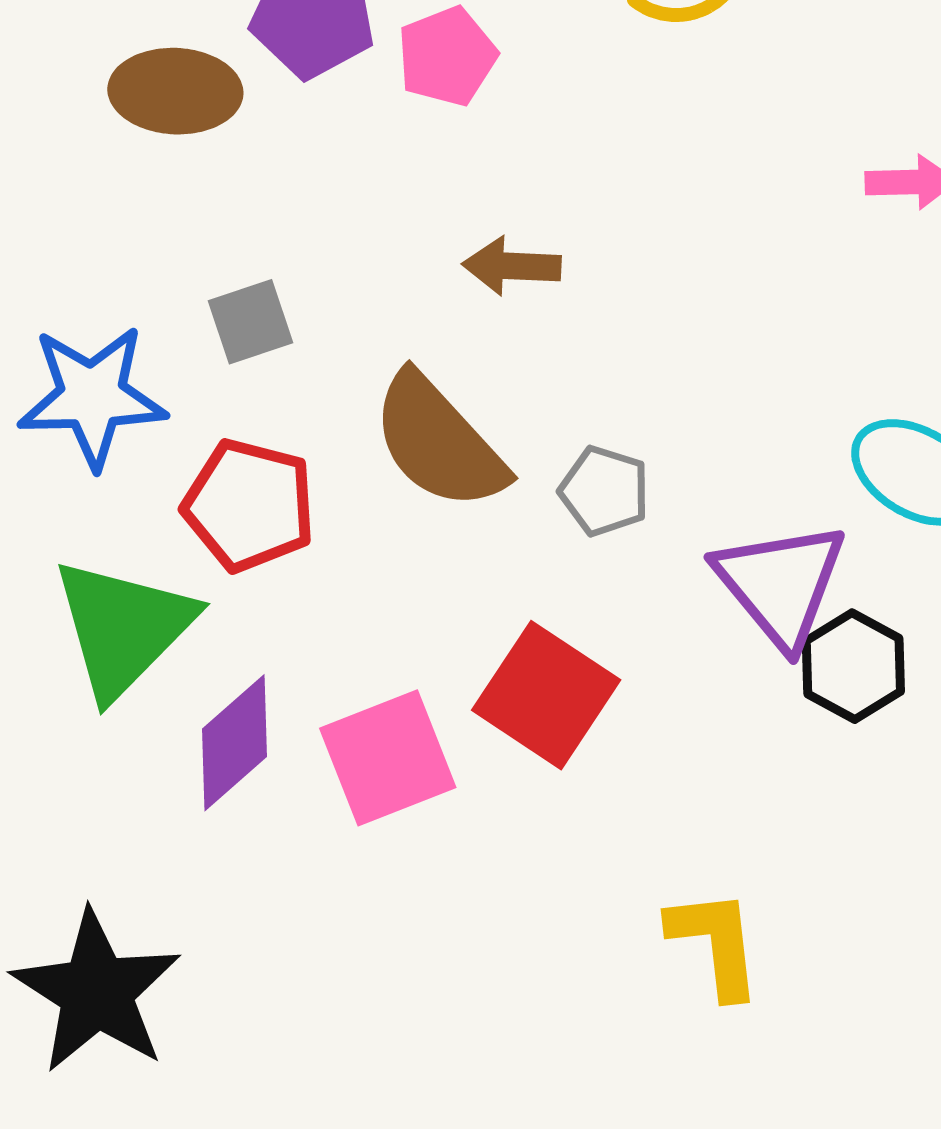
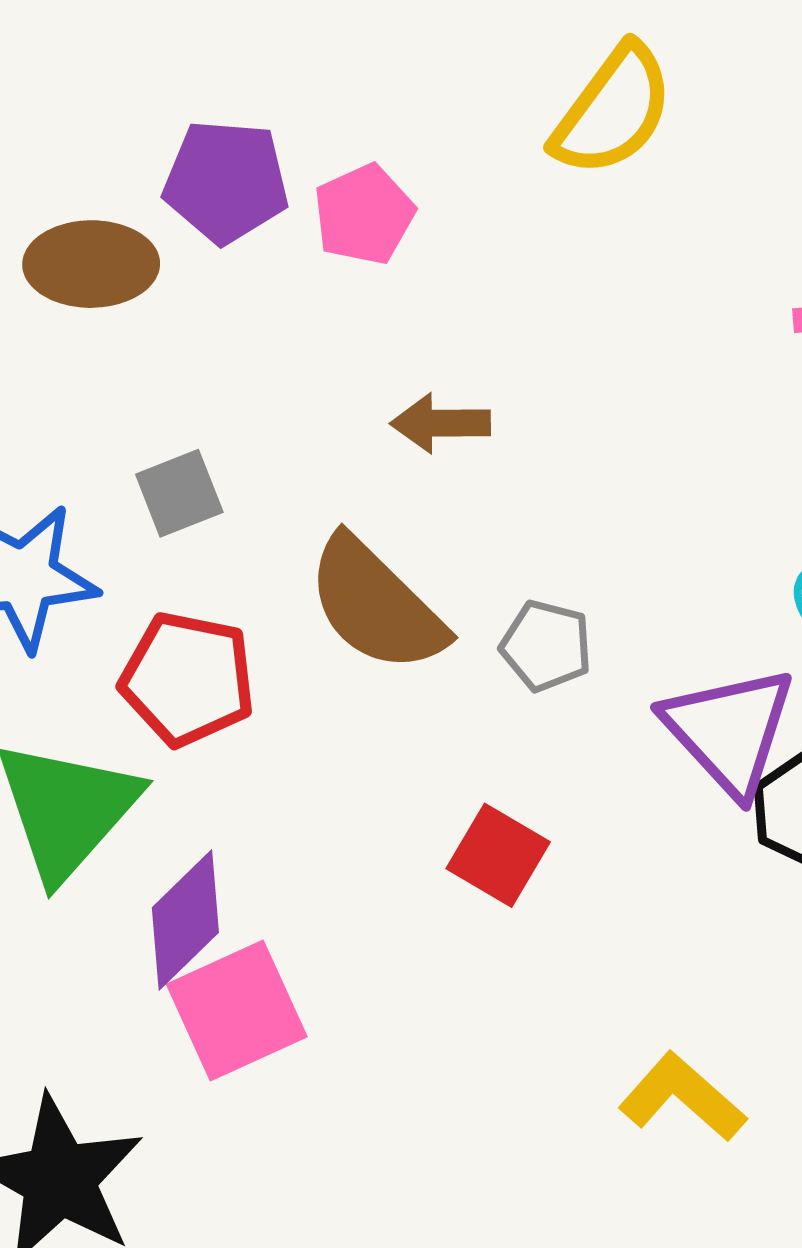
red square: (546, 695) -> (498, 855), size x0.7
pink square: (388, 758) -> (237, 1010), moved
yellow L-shape: (715, 943) -> (682, 1097), turned -39

